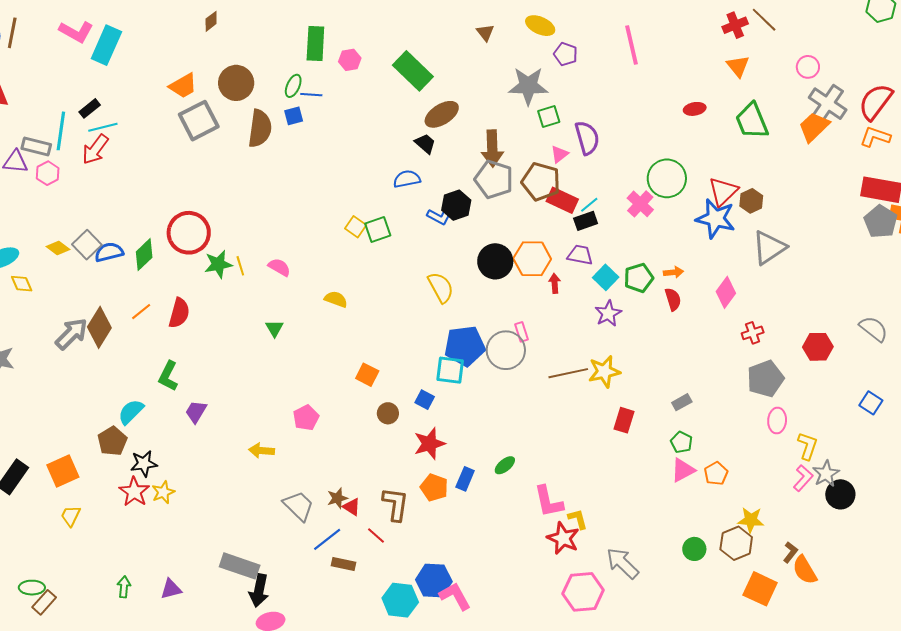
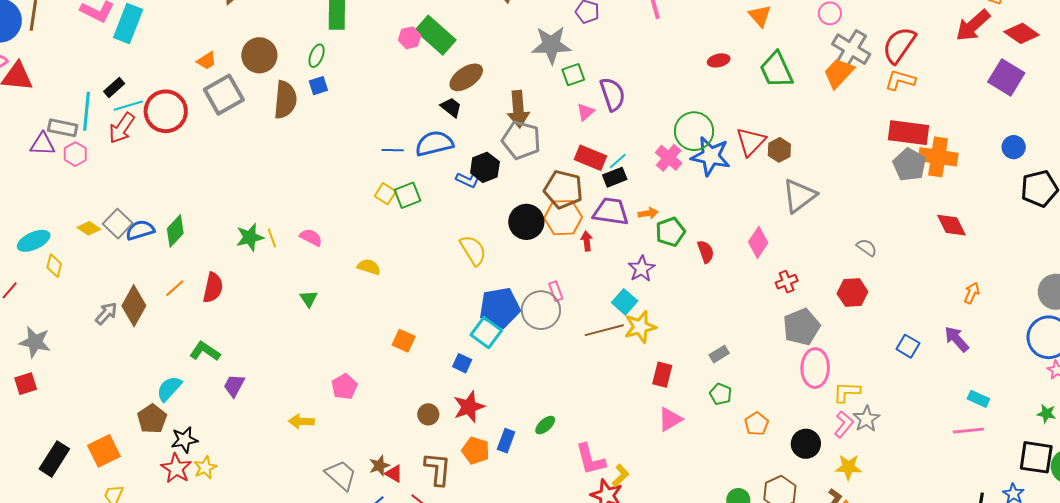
pink hexagon: (350, 60) -> (410, 38), moved
orange trapezoid: (183, 86) -> (207, 61), size x0.7
blue line: (311, 95) -> (393, 150), moved
blue semicircle: (407, 179) -> (434, 143), size x1.4
brown pentagon: (541, 182) -> (563, 189), moved
blue star: (716, 219) -> (711, 156), moved
red circle: (189, 233) -> (166, 111), moved
purple trapezoid: (580, 255) -> (611, 212), size x1.4
orange arrow: (673, 272) -> (648, 213), moved
cyan square: (606, 277) -> (625, 302), moved
yellow diamond: (22, 284) -> (54, 266), turned 40
gray semicircle: (874, 329) -> (867, 248), moved, size x0.7
gray arrow: (71, 334) -> (106, 313), size x0.7
cyan square: (450, 370) -> (486, 333), turned 32
green L-shape: (168, 376) -> (205, 351), turned 100
brown circle: (388, 413) -> (428, 414), moved
pink ellipse: (777, 421) -> (815, 368), size x1.5
yellow L-shape: (808, 446) -> (847, 392), turned -104
pink triangle: (683, 470) -> (670, 419), moved
black circle: (840, 494) -> (806, 444), moved
yellow L-shape: (578, 519) -> (620, 475), turned 65
yellow star: (751, 520) -> (848, 467), moved

